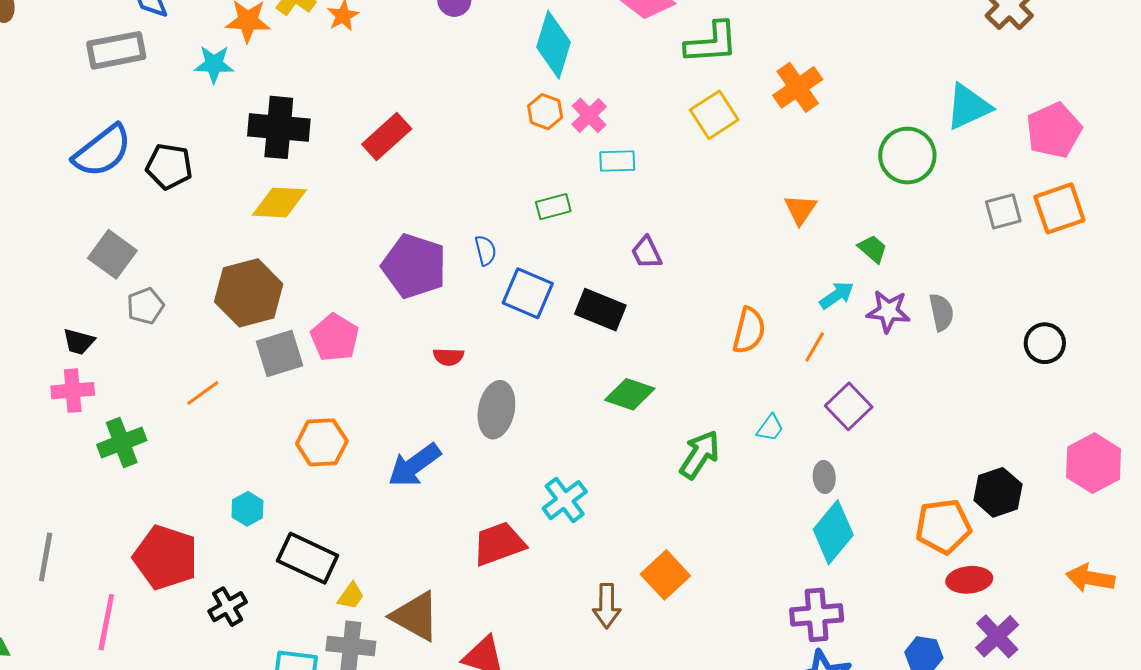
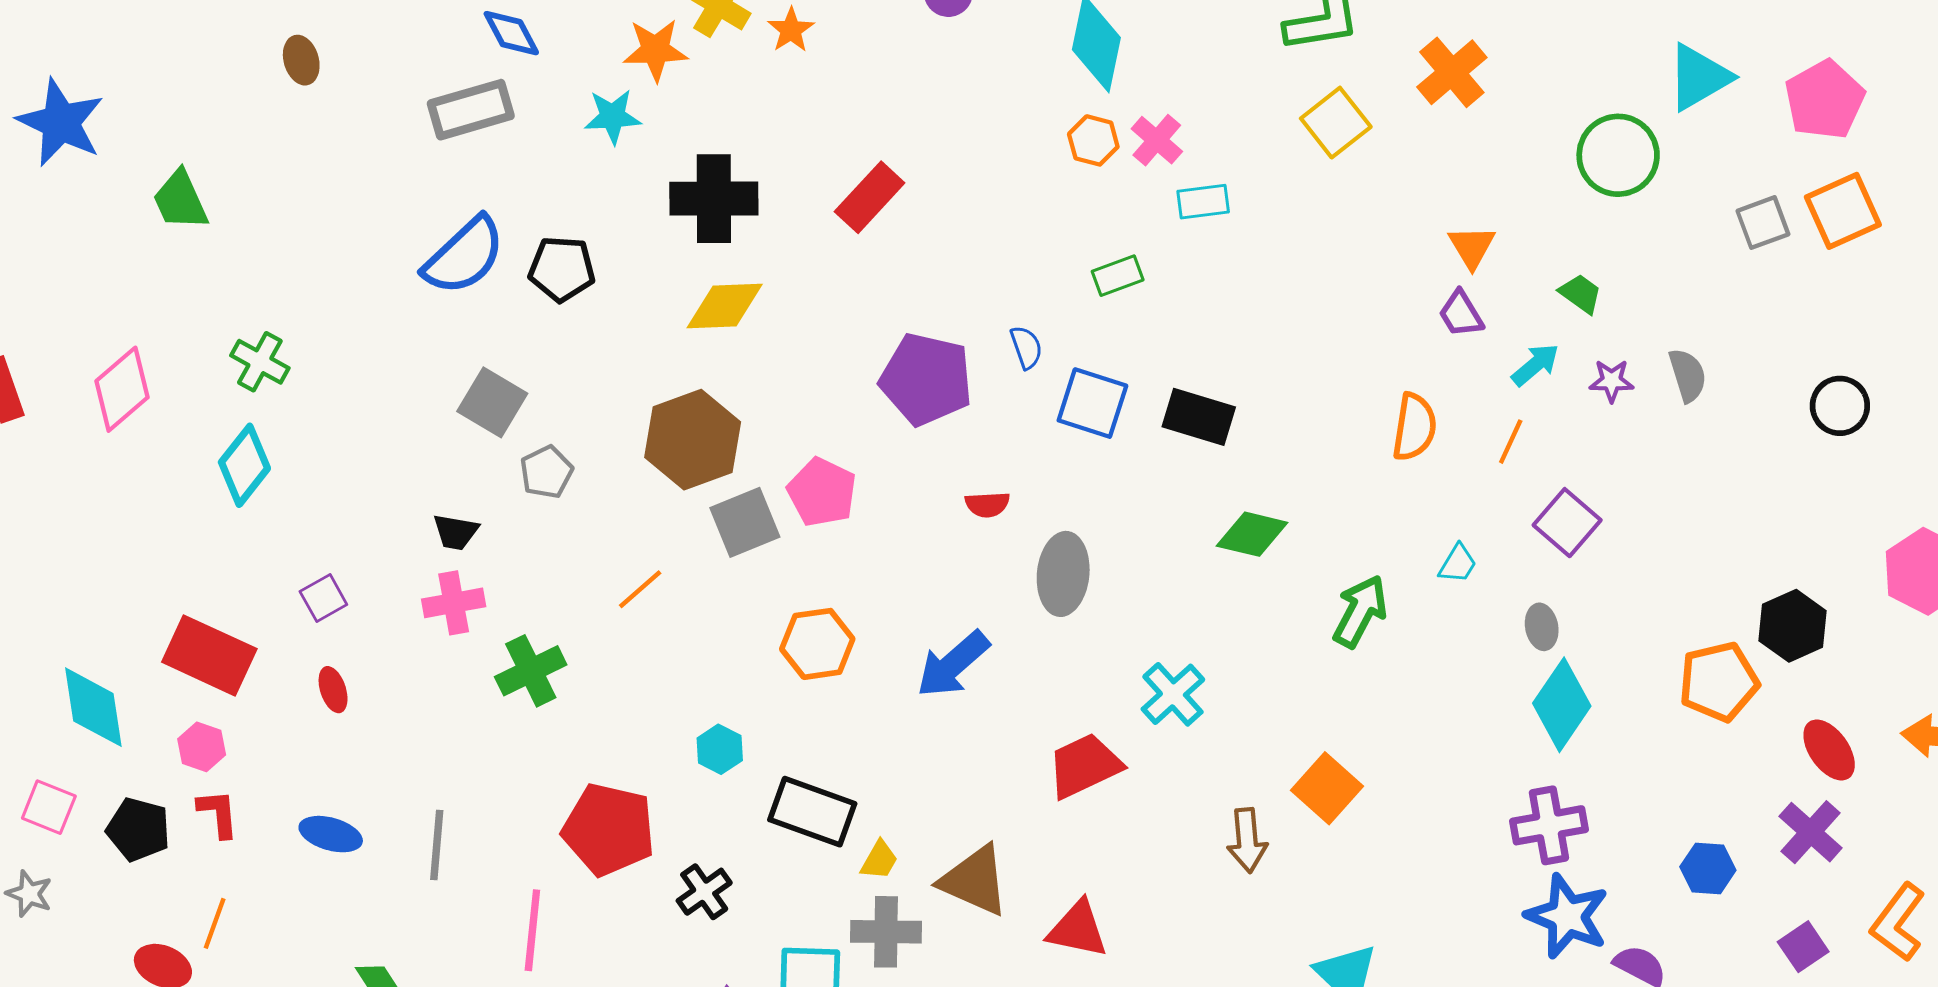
purple trapezoid: (646, 253) -> (1461, 314), moved
purple star: (888, 311) -> (1612, 381), size x0.7
red ellipse: (969, 580) -> (1829, 750), moved, turned 66

